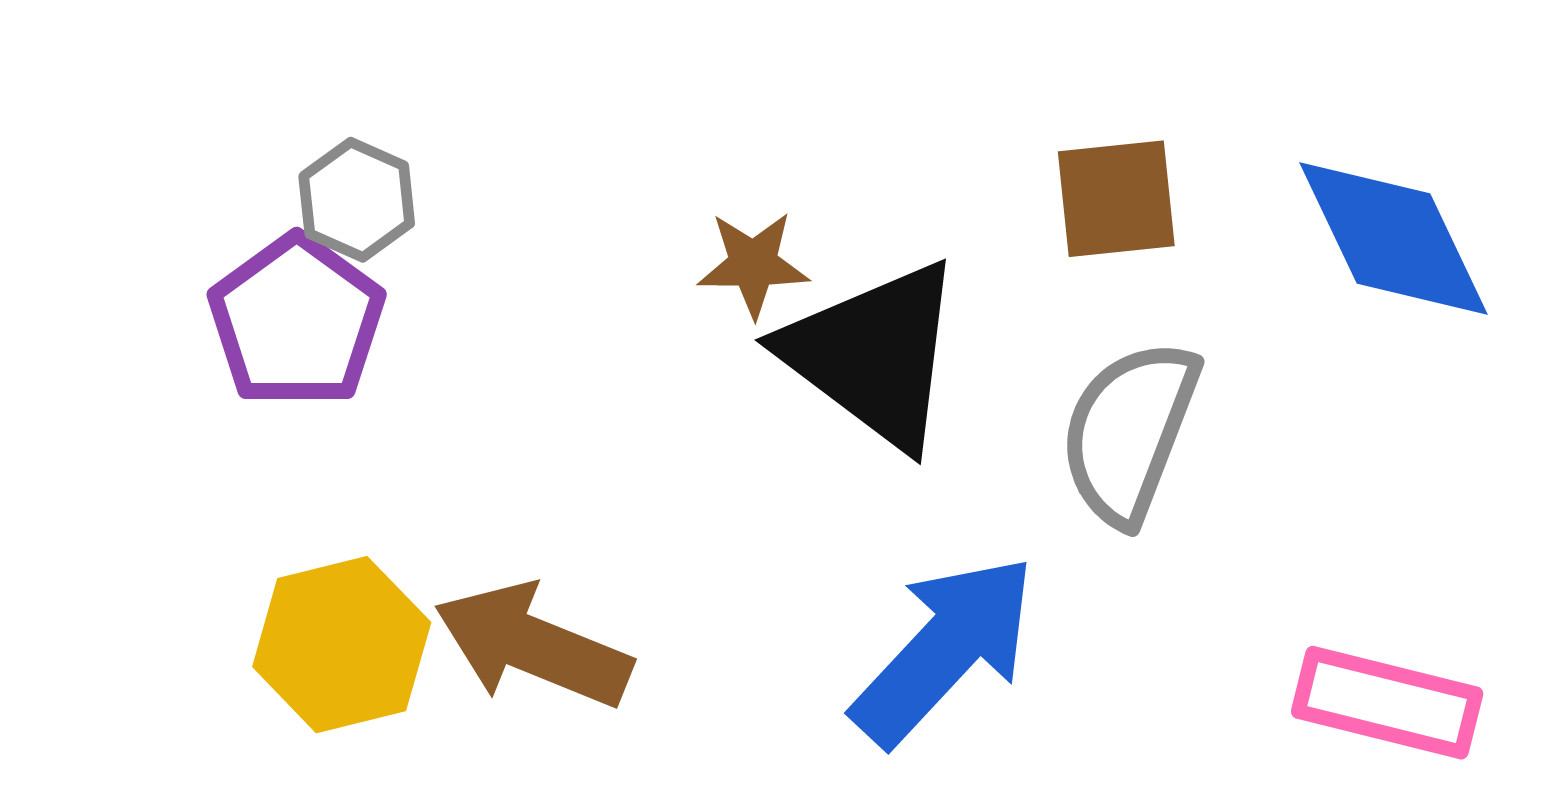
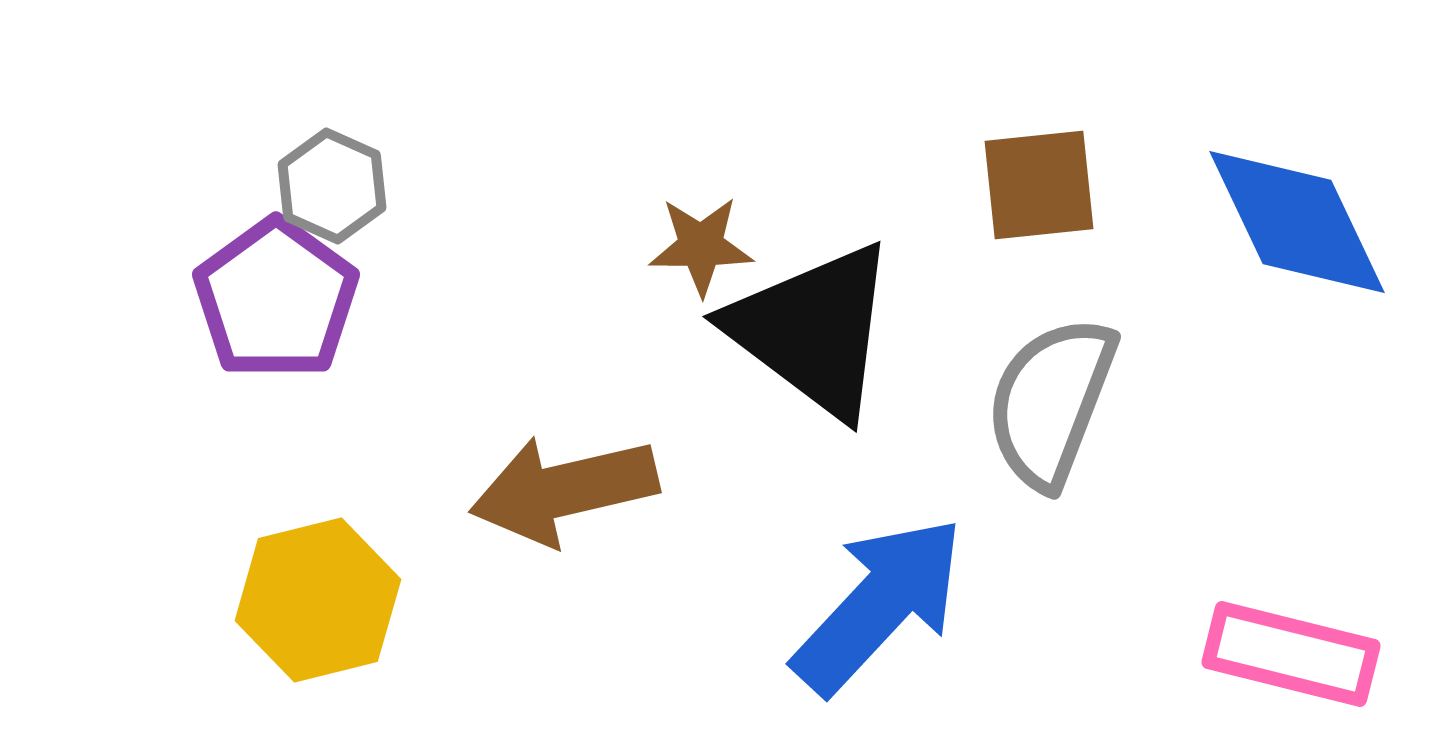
brown arrow: (533, 646) -> (564, 490), moved, turned -35

